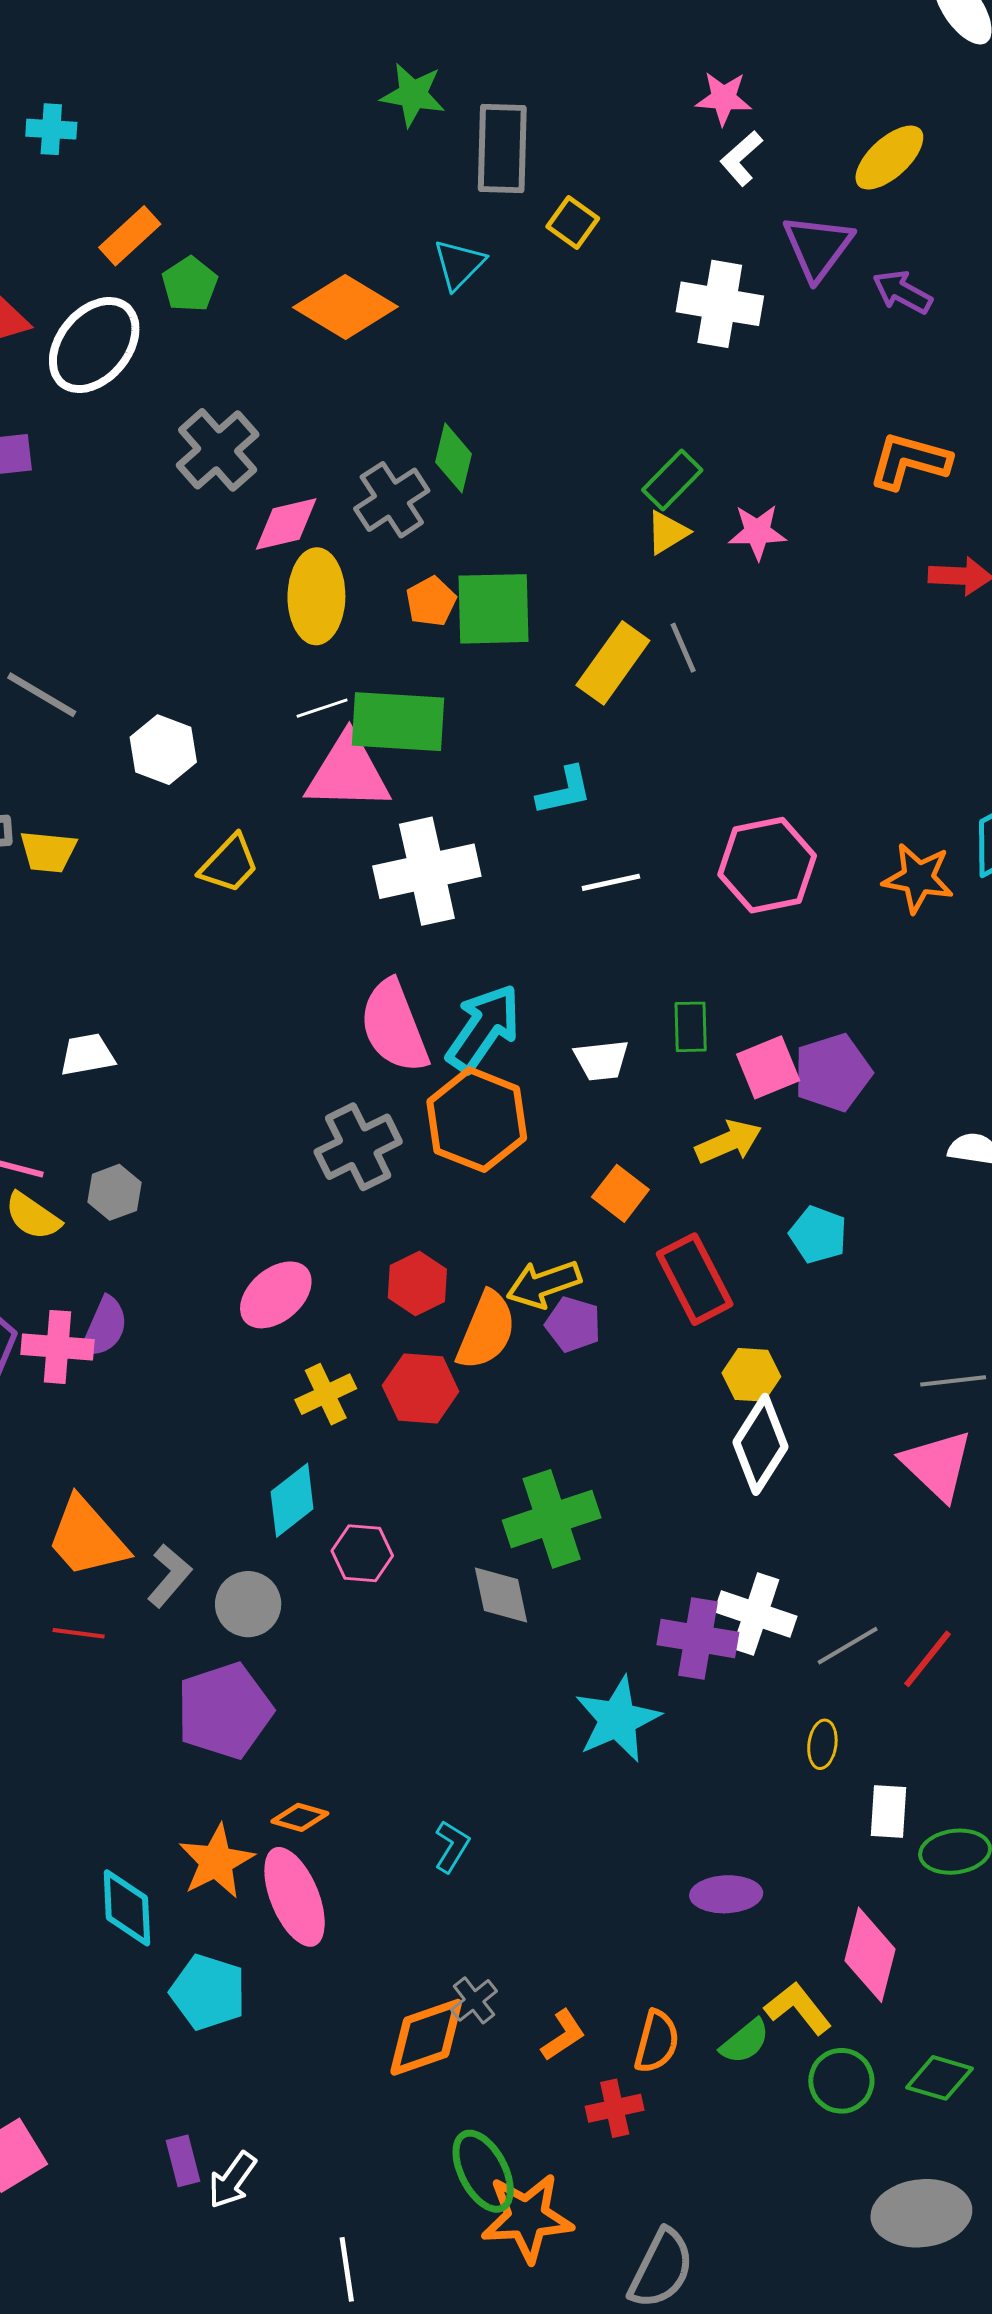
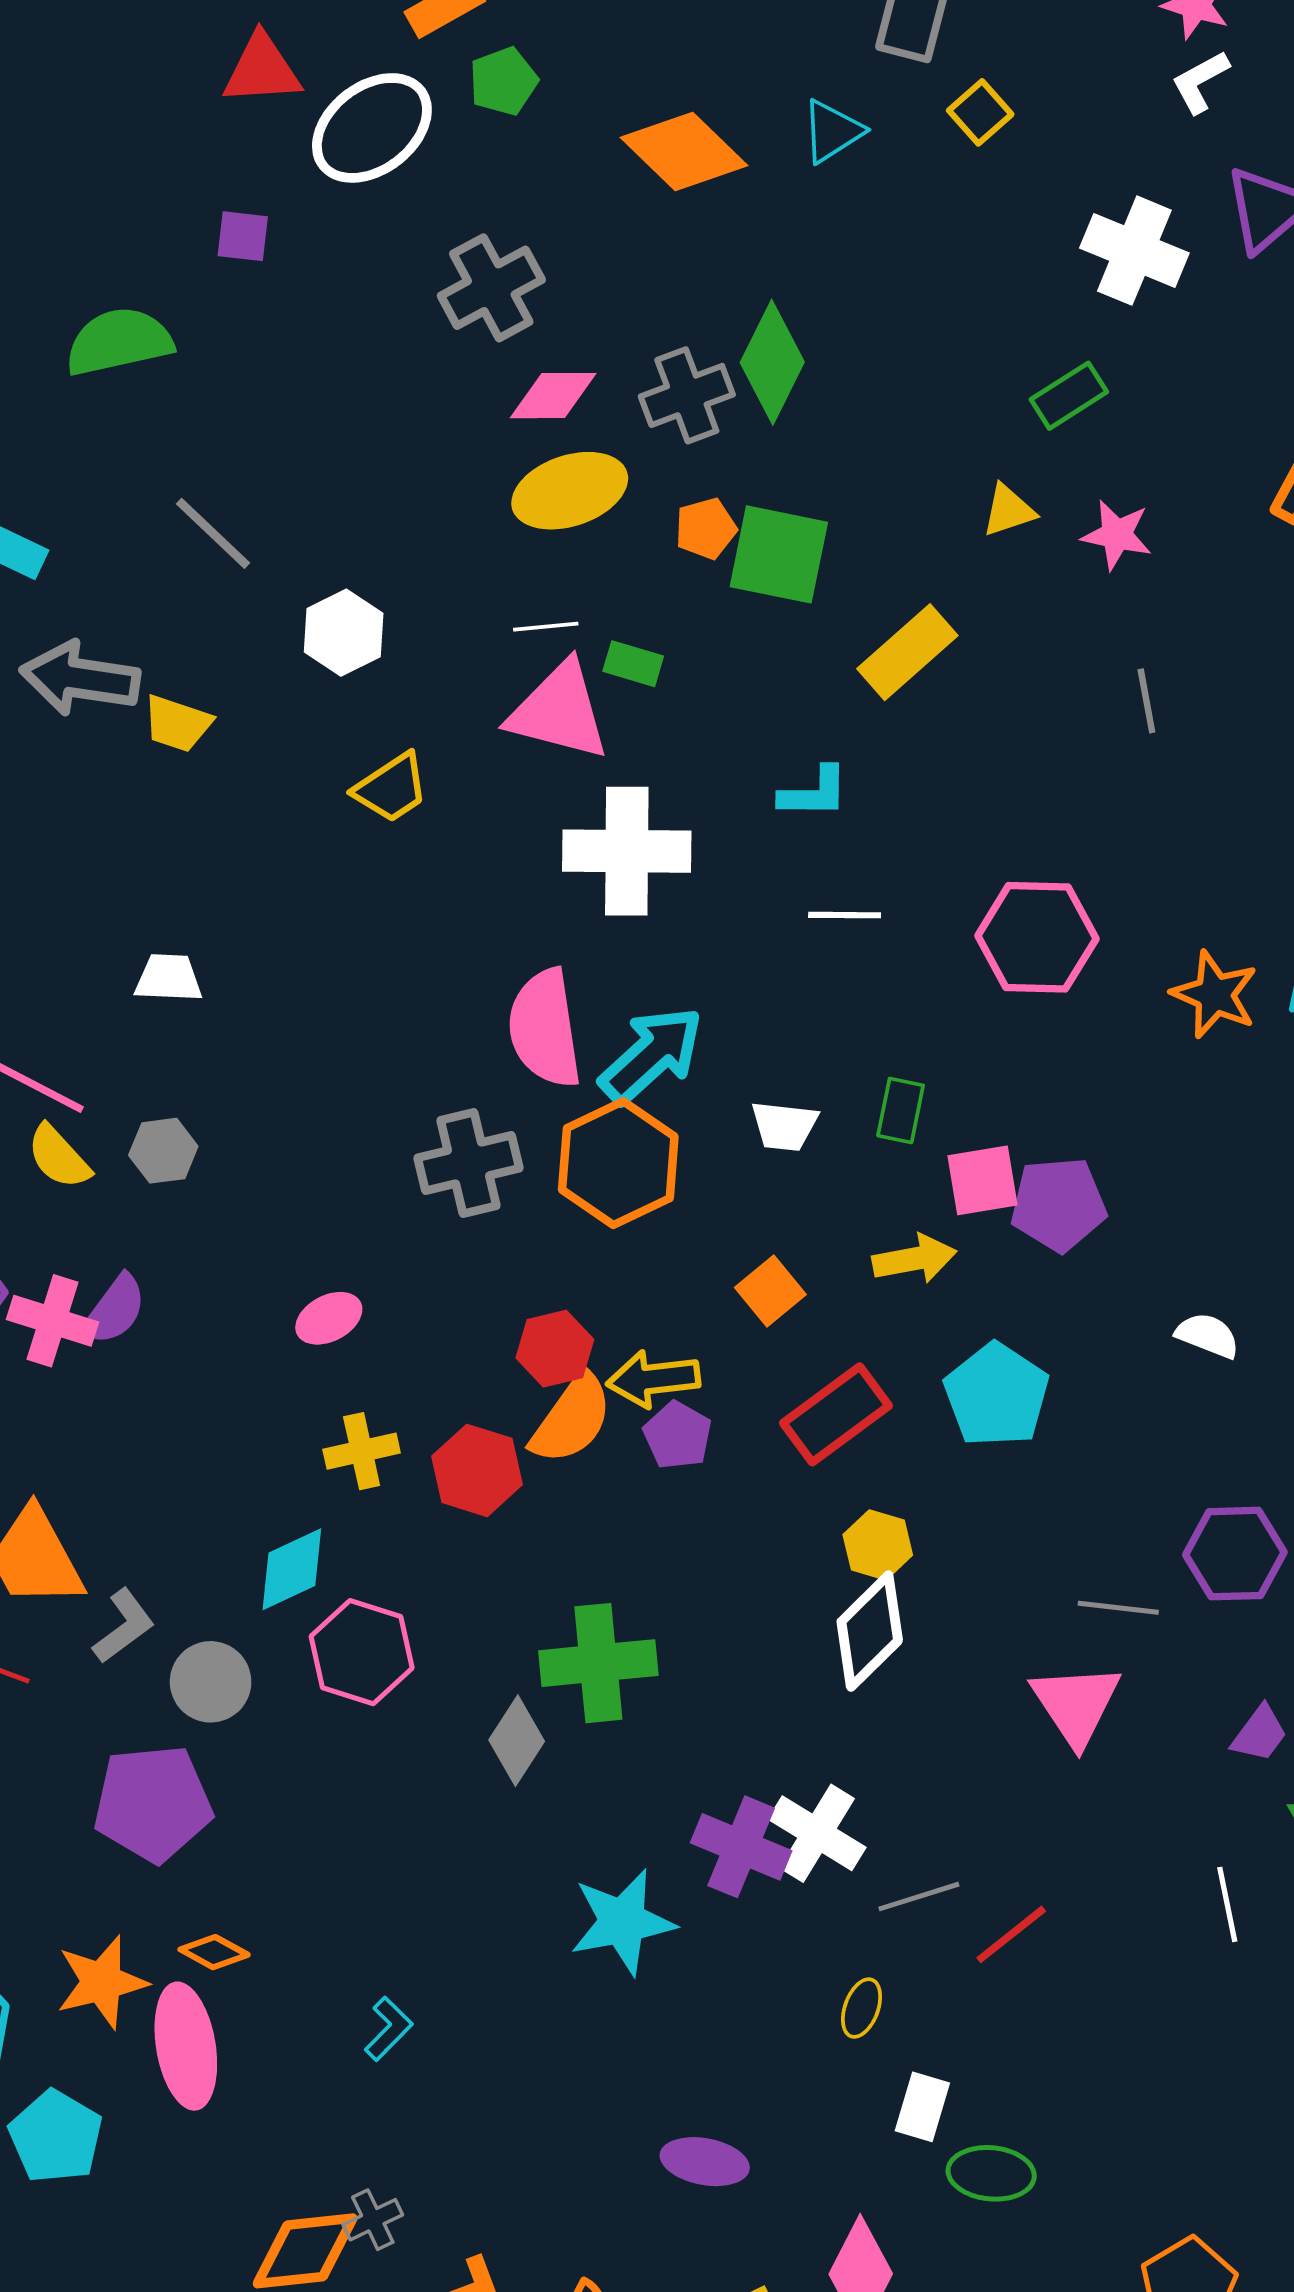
green diamond: (453, 458) -> (772, 362), size x1.4
green rectangle: (672, 480) -> (1069, 396), moved
yellow ellipse: (316, 596) -> (570, 491), turned 58
gray line: (683, 648) -> (1146, 701), moved
green rectangle: (398, 722) -> (633, 664), size x0.5
cyan pentagon: (818, 1235) -> (997, 1395), size x1.5
red rectangle: (695, 1279) -> (836, 1414), turned 68
red hexagon: (417, 1284) -> (555, 1349), moved
pink ellipse: (276, 1295) -> (329, 1318), size x0.7
pink hexagon: (362, 1553) -> (362, 1652), size x1.4
gray diamond: (501, 1595) -> (517, 1741), turned 32

